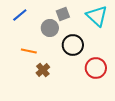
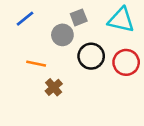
cyan triangle: (97, 16) -> (121, 20), turned -30
red circle: (96, 68) -> (126, 62), moved

